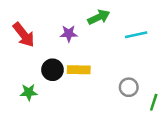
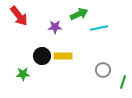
red arrow: (24, 35) -> (19, 16), moved
cyan line: (136, 35) -> (99, 28), moved

